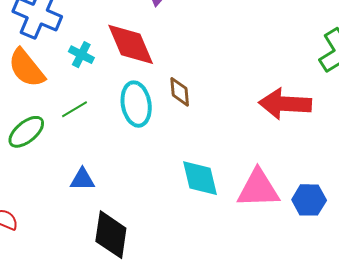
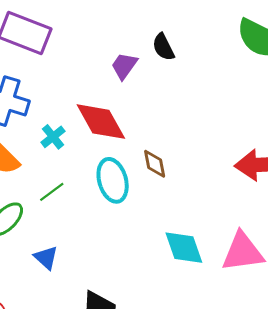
cyan cross: (81, 55) -> (53, 137), turned 30
blue triangle: (82, 179) -> (46, 258), moved, turned 48

